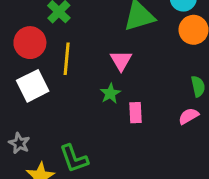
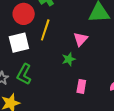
pink rectangle: (135, 113) -> (81, 86), moved
green L-shape: (74, 158) -> (24, 74), moved, turned 35

